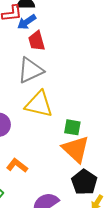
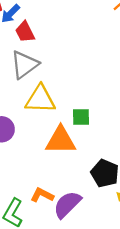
orange triangle: (76, 149) -> (61, 140), moved, turned -32
orange L-shape: (17, 165) -> (42, 195), moved

